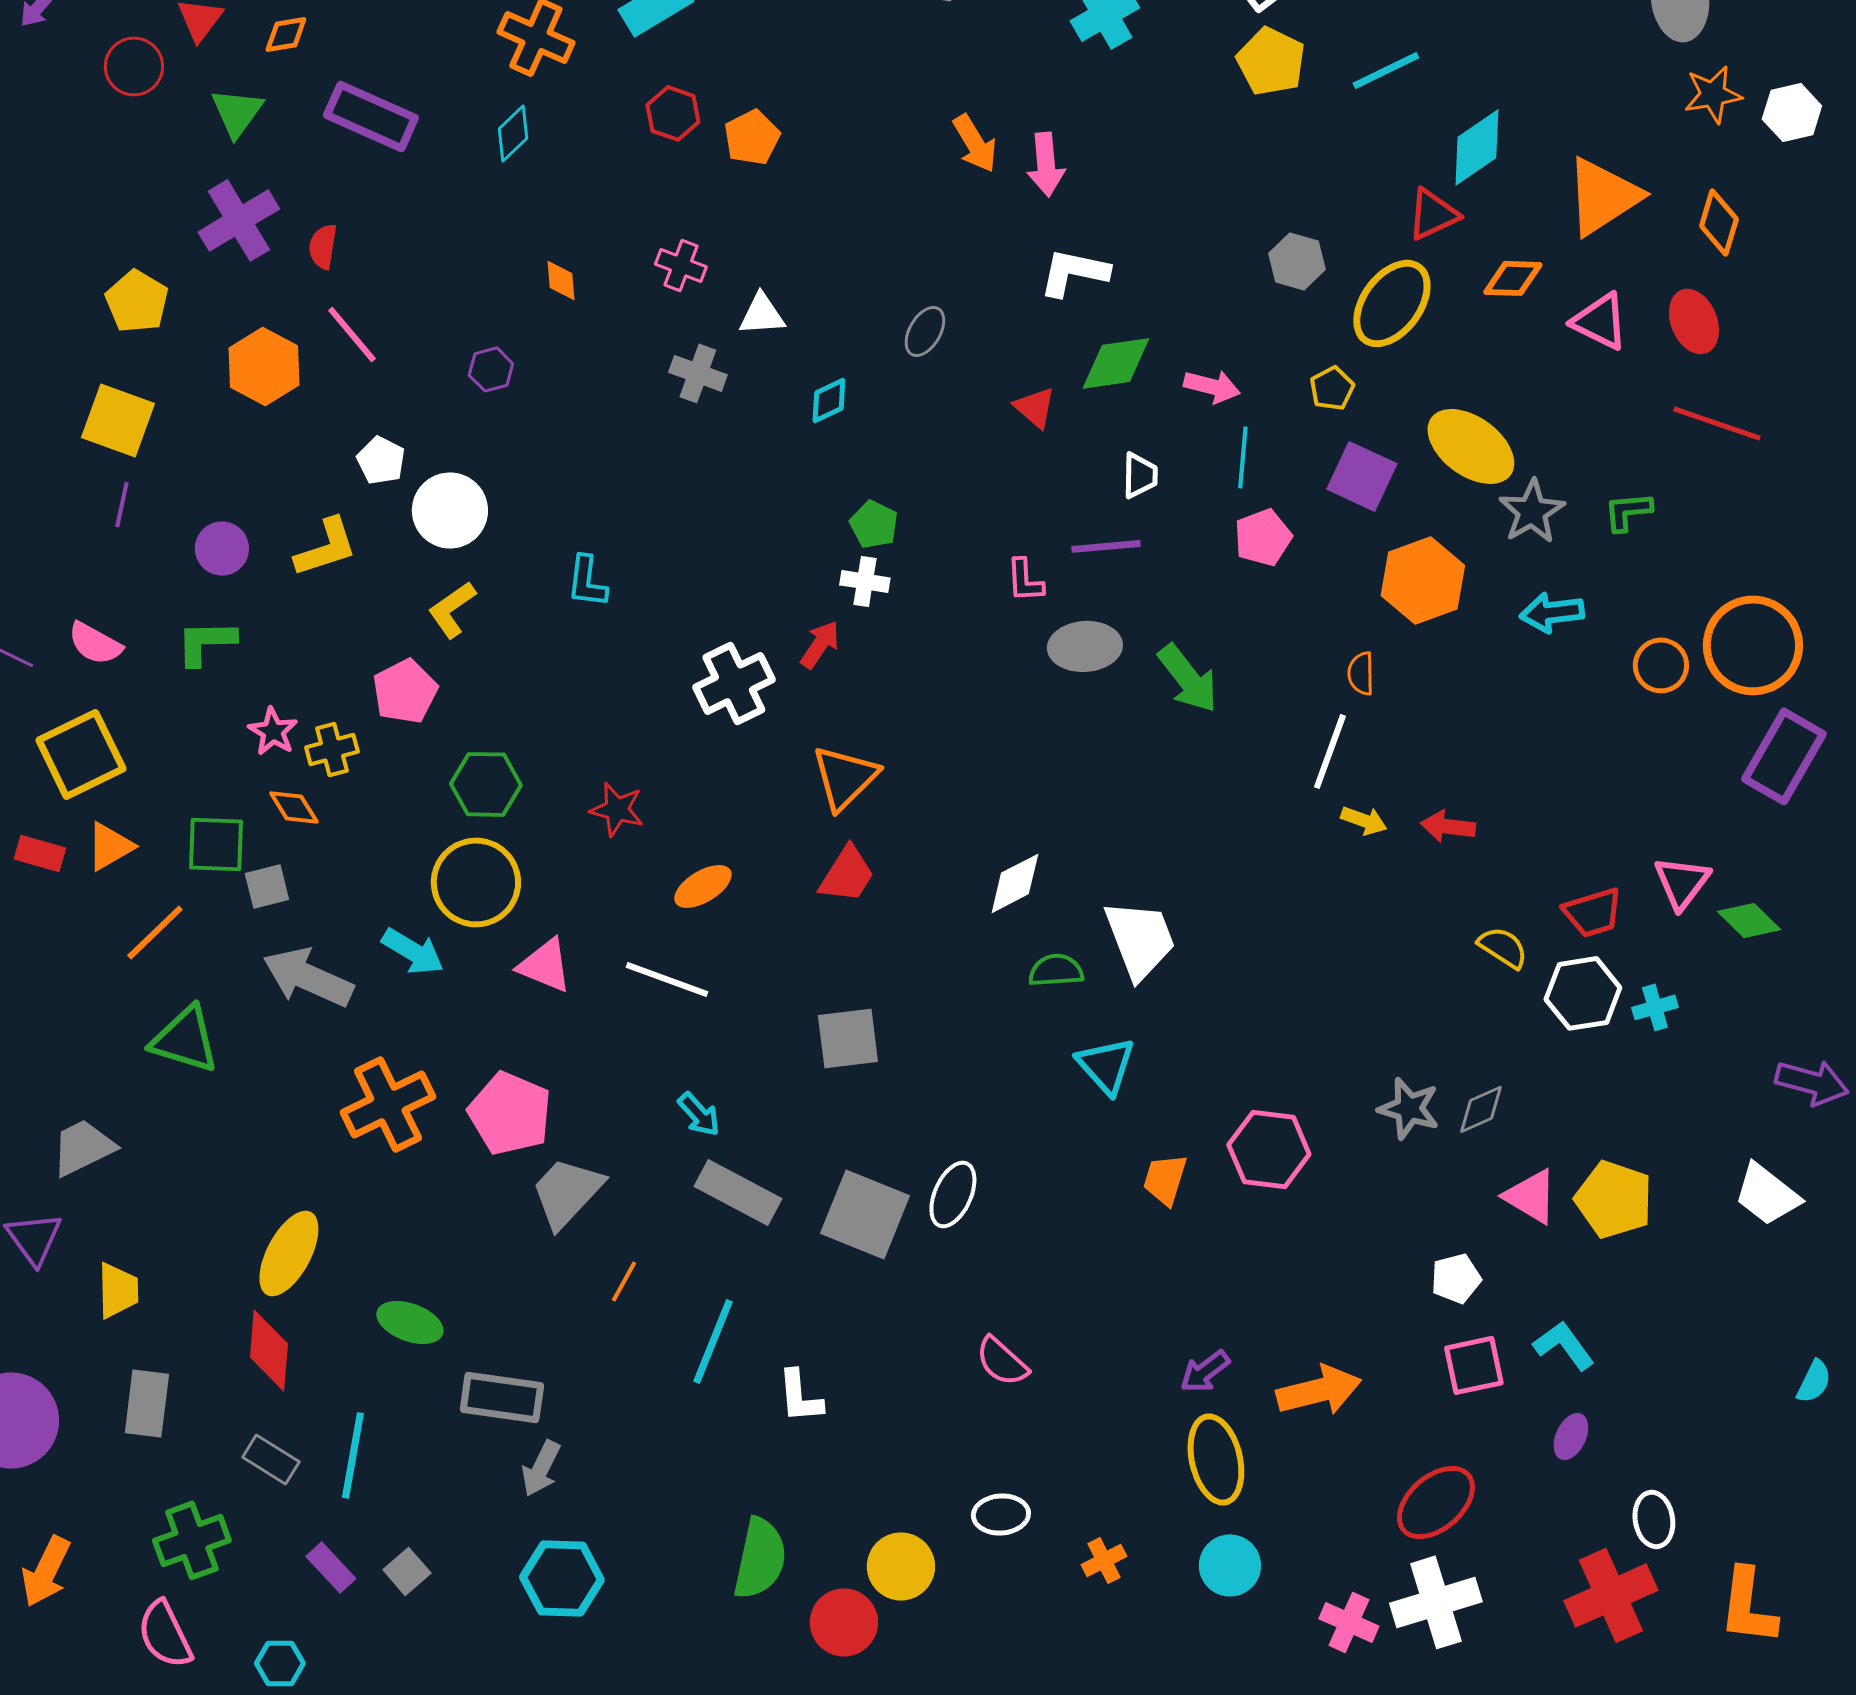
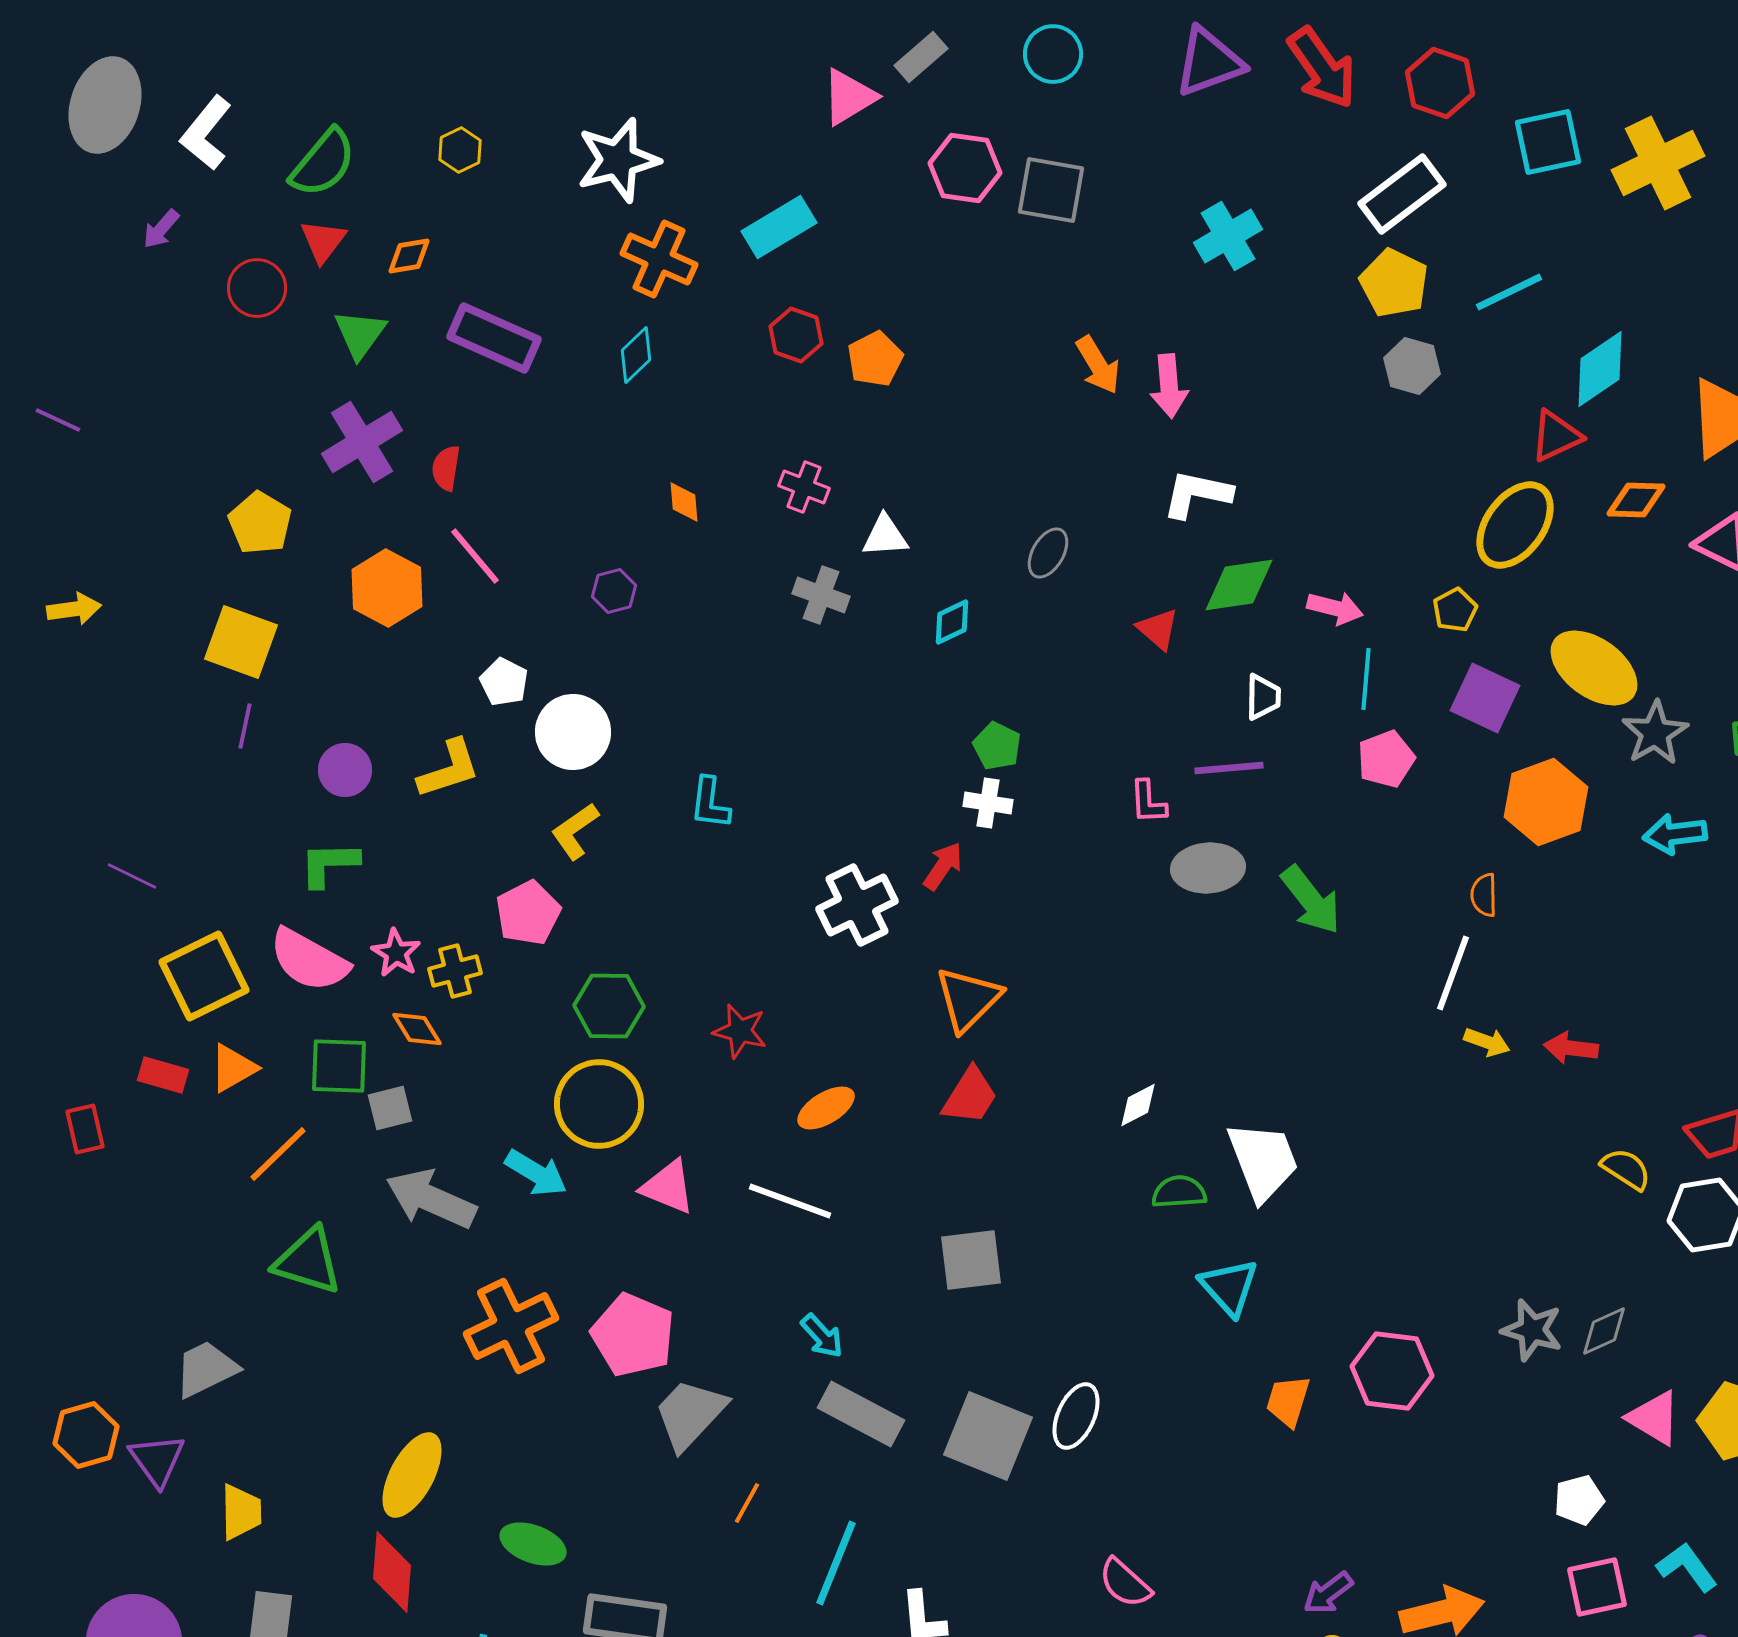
gray hexagon: (1297, 261) -> (1412, 366), moved
pink semicircle: (95, 643) -> (309, 960), moved, size x1.5
white diamond: (1015, 883) -> (1138, 1105), size x0.7

